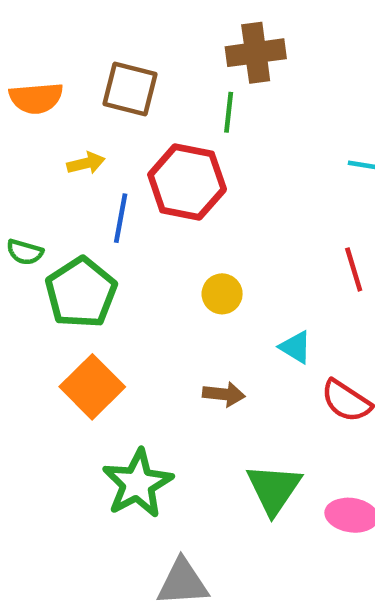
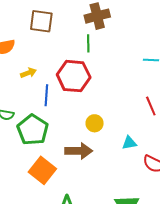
brown square: (130, 89) -> (41, 21), moved
cyan triangle: (296, 347) -> (129, 143), turned -35
brown arrow: (224, 394) -> (79, 151), moved, size x1.5

